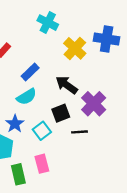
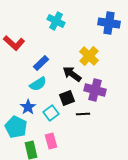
blue cross: (107, 39) -> (109, 23), moved
yellow cross: (75, 48) -> (89, 56), moved
purple cross: (94, 104) -> (95, 90), turned -30

